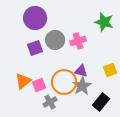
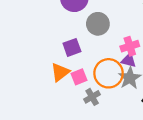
pink cross: (78, 41) -> (130, 46), moved
purple square: (35, 48) -> (72, 47), moved

